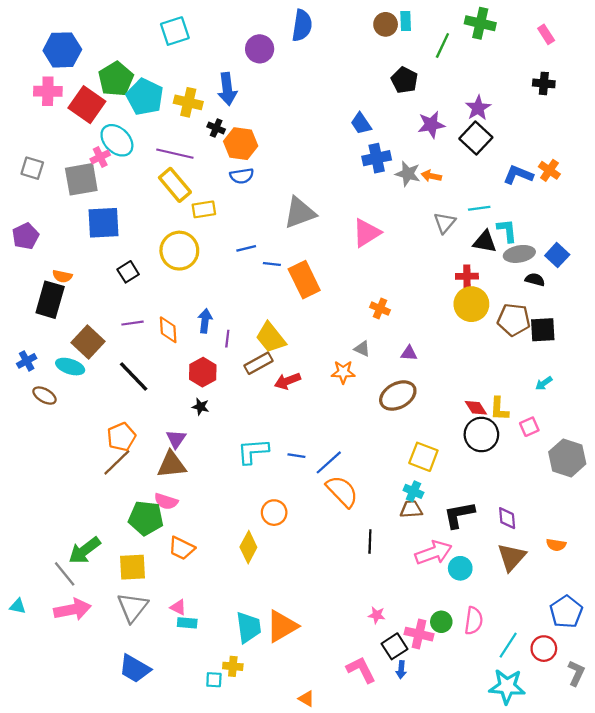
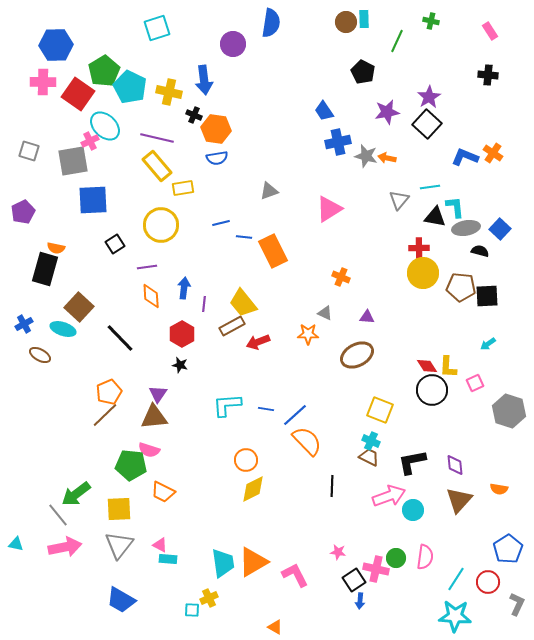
green cross: (480, 23) -> (431, 21), size x0.6
gray triangle: (300, 213) -> (269, 191), size x0.6
purple line: (133, 323) -> (147, 267), moved
brown trapezoid: (411, 509) -> (369, 457), turned 30
yellow diamond: (248, 547) -> (253, 489), moved, turned 36
yellow cross: (233, 666) -> (209, 598), turned -30
pink L-shape: (361, 670) -> (295, 575), moved

